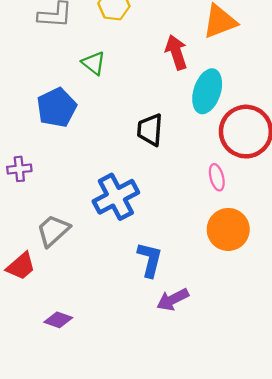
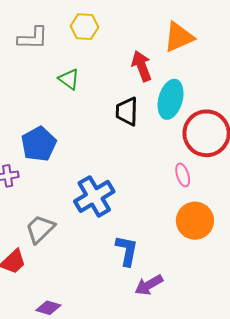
blue pentagon: (57, 108) -> (39, 144), moved
black trapezoid: (150, 130) -> (127, 111), moved

